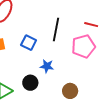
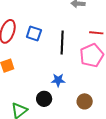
blue square: (29, 43) -> (34, 34), moved

